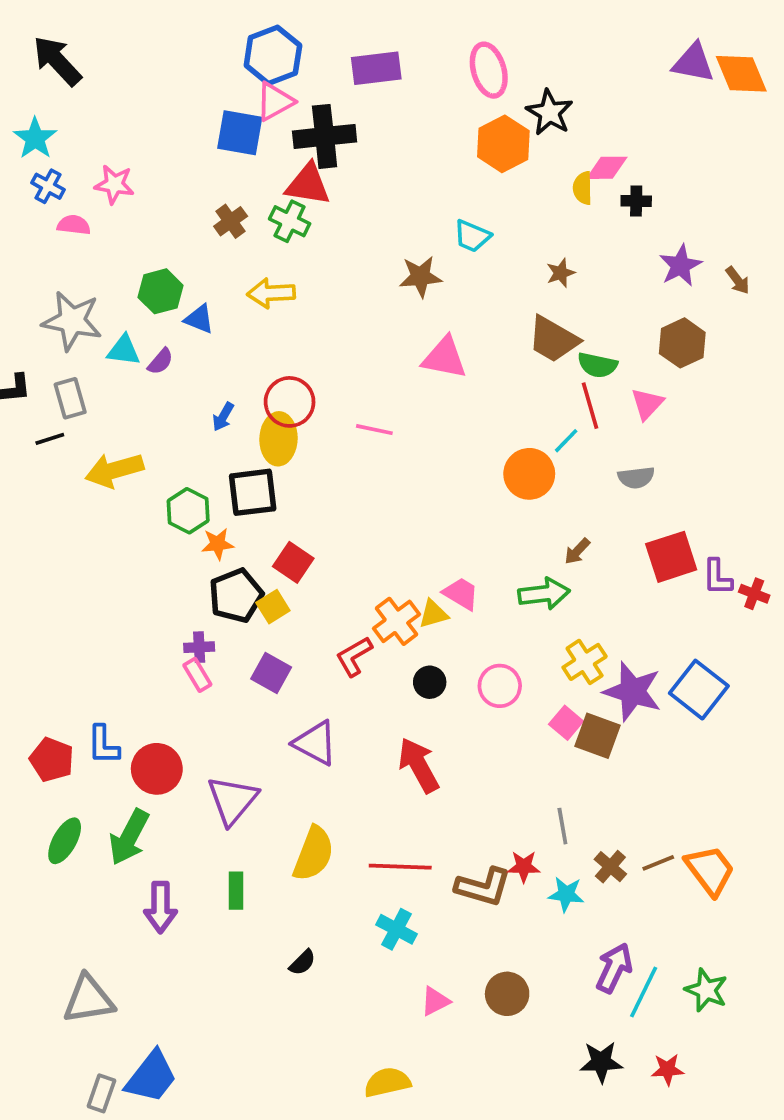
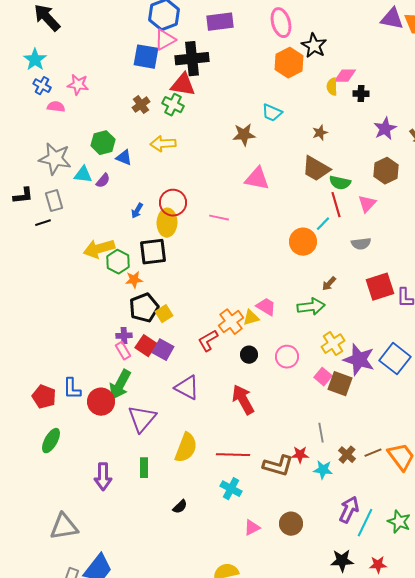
yellow arrow: (114, 470) -> (99, 249), moved
red square: (293, 562) -> (146, 346), moved
green arrow: (129, 837) -> (120, 385), moved

